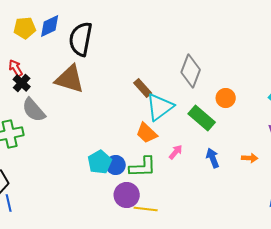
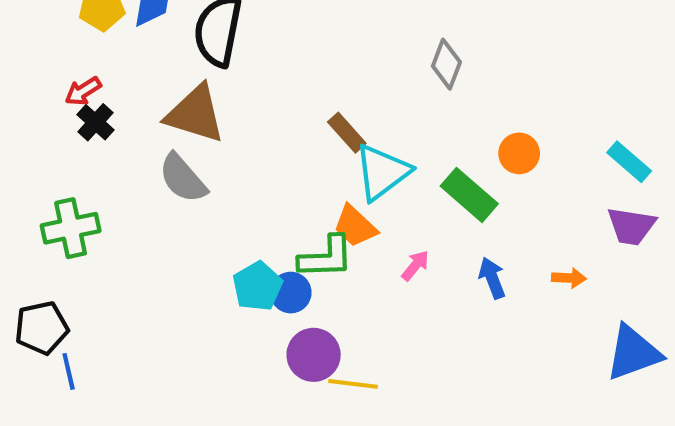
red arrow: (16, 68) -> (83, 91), turned -90
gray diamond: (191, 71) -> (446, 64), moved, size x0.7
gray semicircle: (34, 110) -> (183, 178), moved
green L-shape: (143, 167) -> (326, 257), moved

